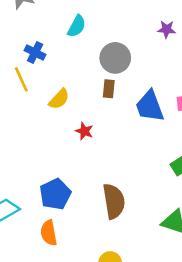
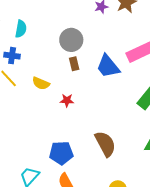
cyan semicircle: (77, 26) -> (21, 29), moved
yellow semicircle: (59, 99) -> (41, 83), turned 90
blue pentagon: (55, 194) -> (61, 153), turned -30

